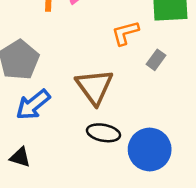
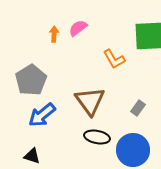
orange L-shape: (125, 33) -> (114, 59), turned -105
gray rectangle: (156, 60) -> (138, 108), moved

